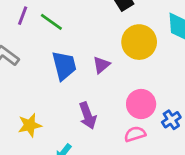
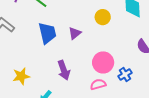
yellow circle: (139, 42) -> (103, 17), size x0.6

